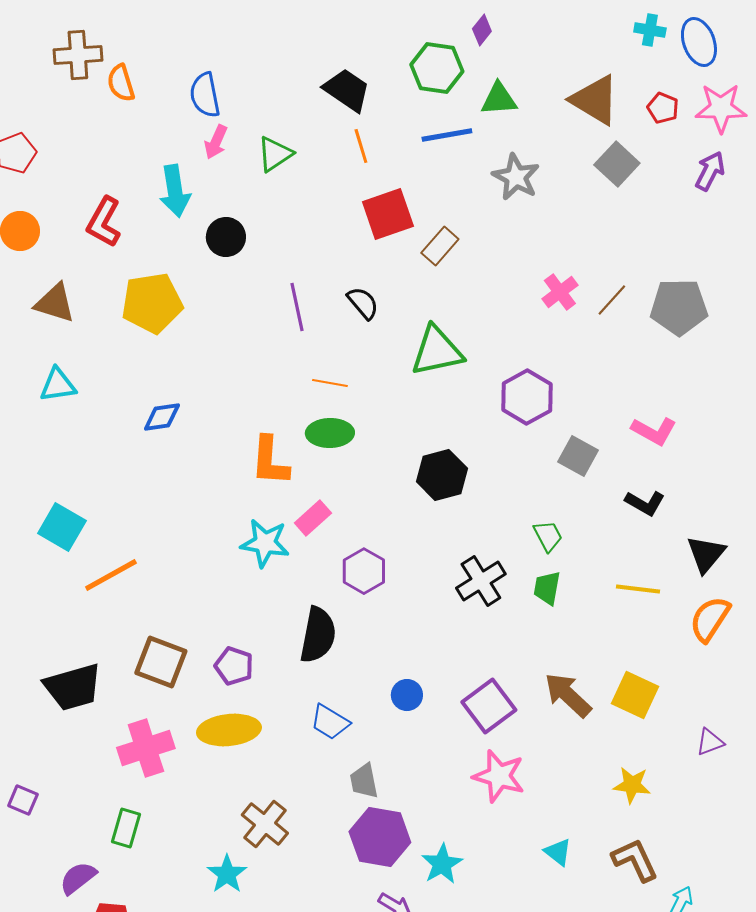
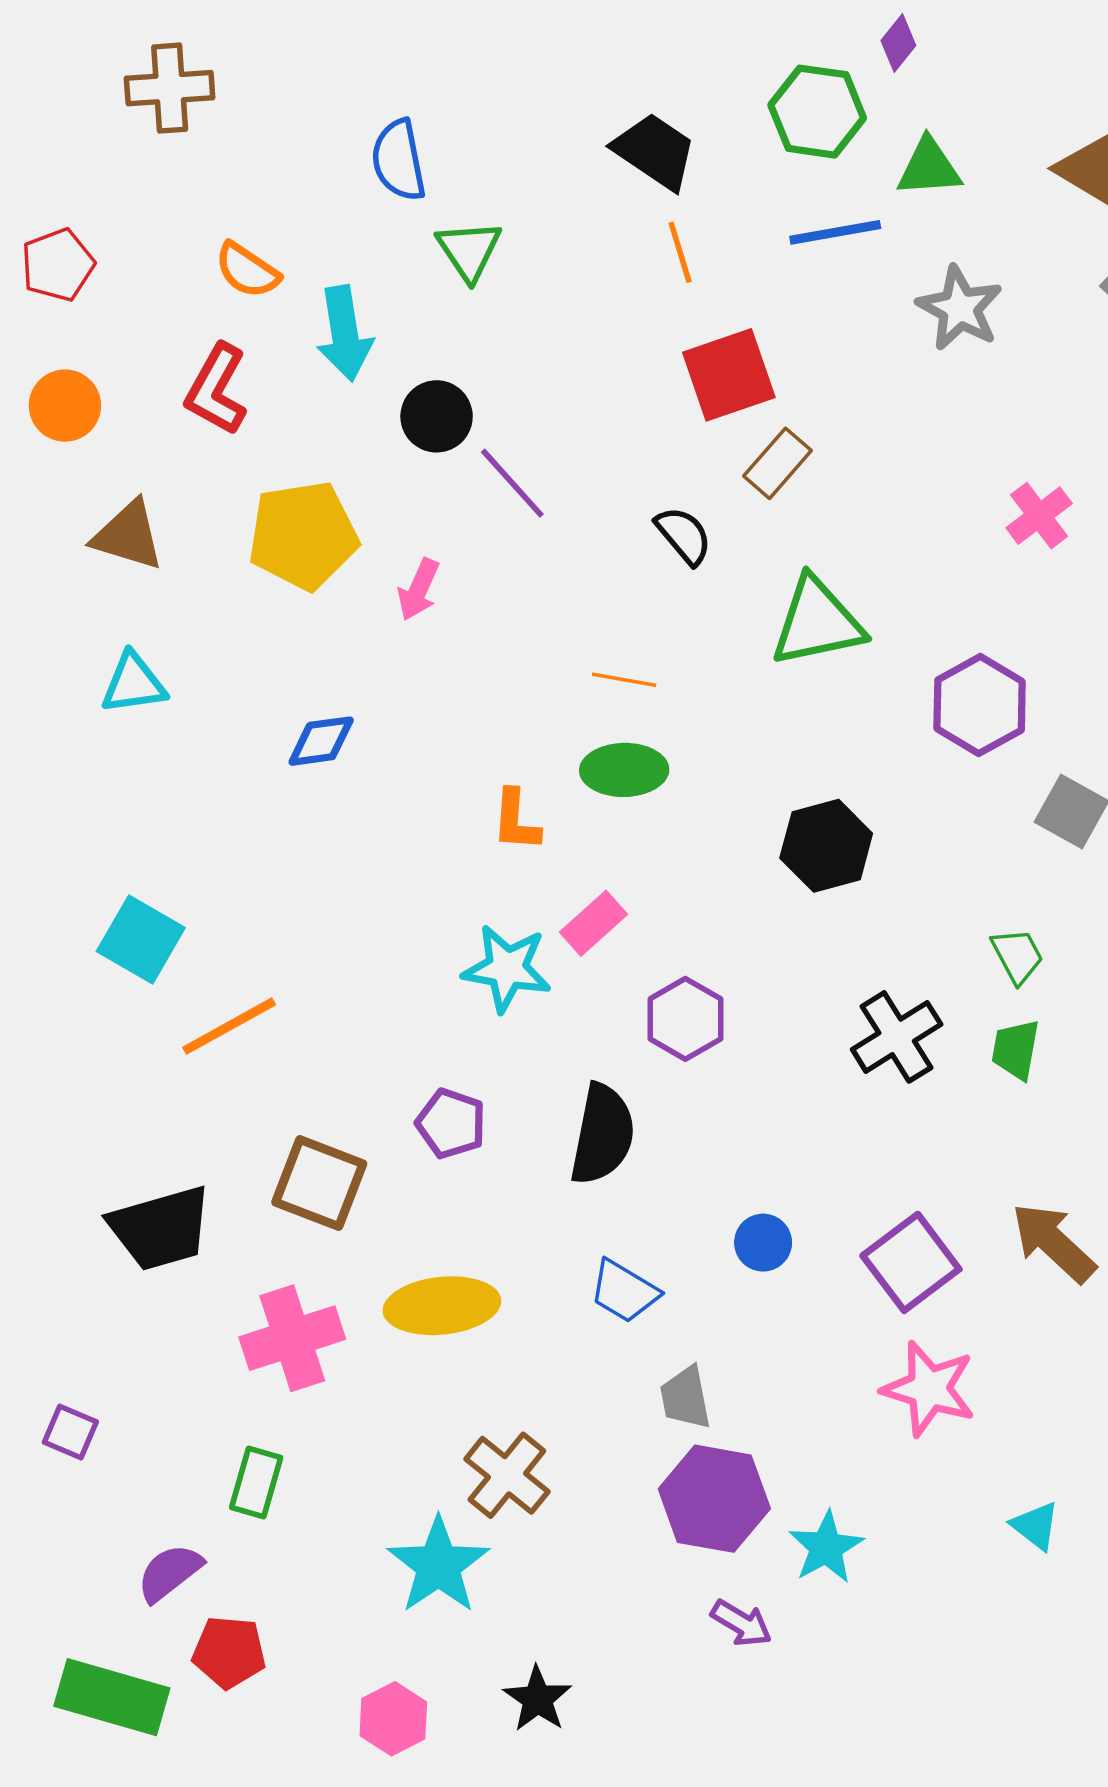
orange semicircle: (121, 83) -> (247, 270), moved, turned -39
pink arrow: (216, 142) -> (419, 590), moved
green triangle: (275, 154) -> (469, 250), moved, turned -30
brown rectangle: (440, 246) -> (777, 463), moved
purple line: (297, 307) -> (512, 483), moved, turned -30
orange L-shape: (270, 461) -> (516, 820), size x0.7
purple pentagon: (234, 666) -> (451, 1124), moved
cyan star: (227, 874) -> (438, 1565), size x1.4

